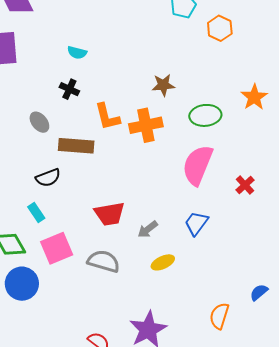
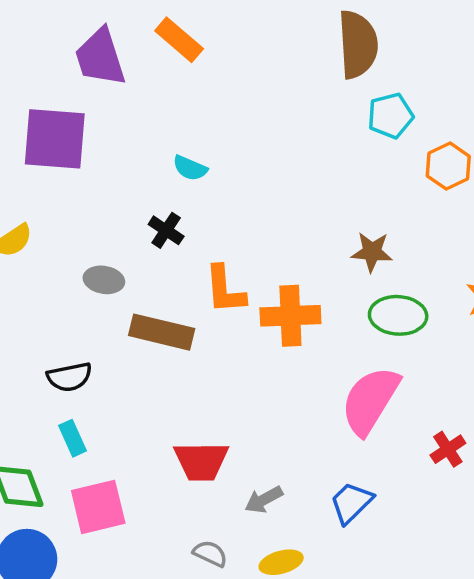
brown star: (163, 85) -> (372, 252), moved
gray ellipse: (39, 122) -> (104, 280), turned -50
black semicircle: (48, 178) -> (69, 377), moved
gray semicircle: (104, 261) -> (210, 554), moved, size x0.6

